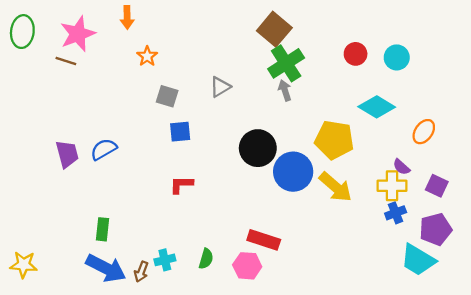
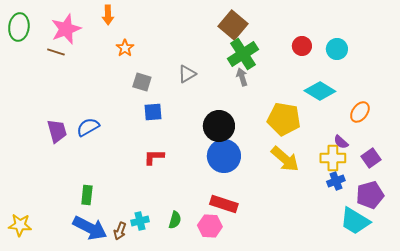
blue circle: (293, 172) -> (224, 156), moved
purple square: (437, 186) -> (371, 158), turned 30

